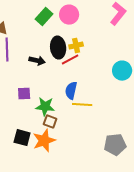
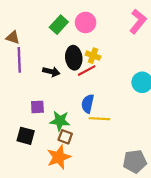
yellow cross: (76, 46) -> (93, 56), turned 32
black square: (22, 138) -> (26, 136), moved

